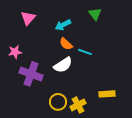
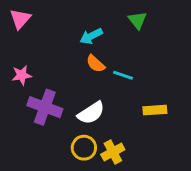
pink triangle: (28, 18) -> (20, 19), moved
white semicircle: (63, 65) -> (91, 113), moved
yellow rectangle: (107, 94) -> (155, 110), moved

